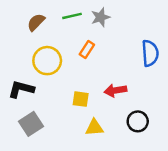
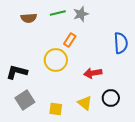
brown semicircle: (36, 22) -> (29, 18), turned -140
yellow circle: (47, 61) -> (56, 60), moved
yellow square: (81, 99) -> (56, 109), moved
yellow triangle: (94, 128) -> (85, 103), moved, turned 42

